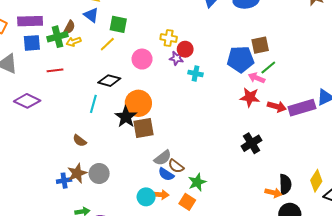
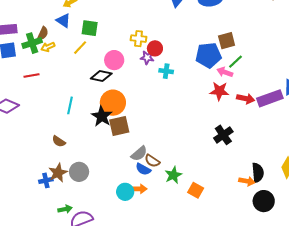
black diamond: (109, 81) -> (101, 76), moved
orange square: (187, 202) -> (196, 190), moved

